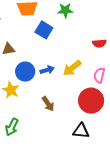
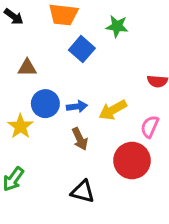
brown arrow: (48, 104) -> (80, 139), moved
black triangle: (81, 131) -> (83, 192), moved

